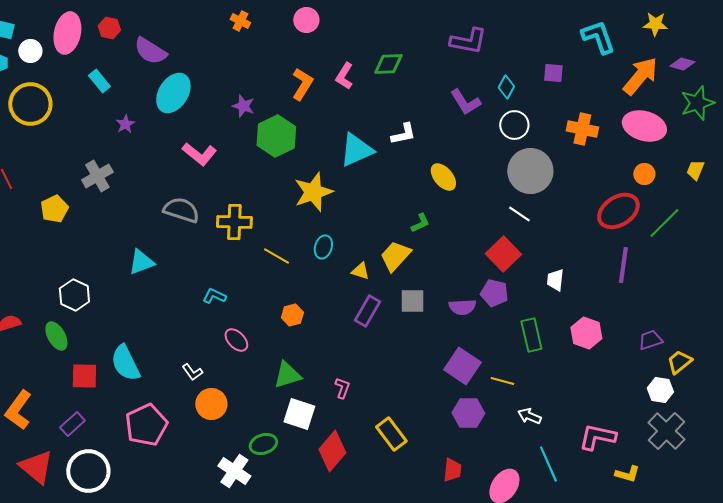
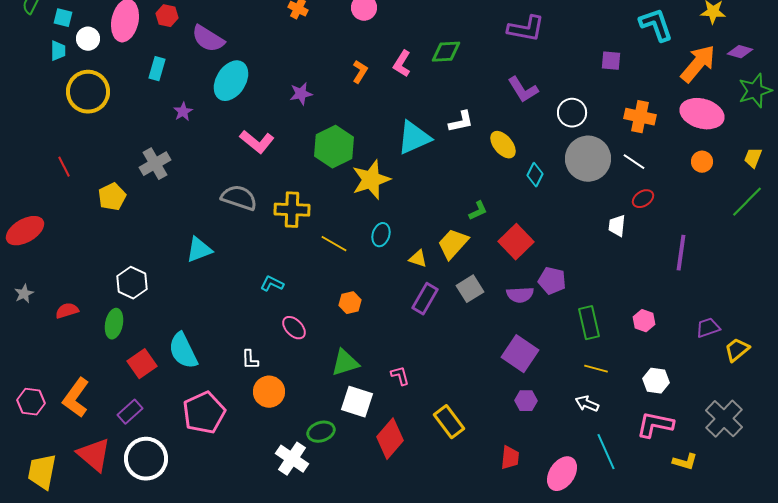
cyan rectangle: (99, 81) -> (157, 69), turned 55
orange L-shape: (302, 84) -> (360, 72), size x0.7
cyan diamond: (506, 87) -> (535, 175), moved
purple star: (243, 106) -> (301, 94), turned -30
green hexagon: (276, 136) -> (334, 147), moved
yellow ellipse: (443, 177) -> (503, 145), moved
red ellipse: (618, 211) -> (643, 199), moved, size x0.5
white line: (519, 214) -> (634, 162), moved
green line: (664, 223) -> (747, 202), moved
red square: (503, 254) -> (516, 242), moved
white trapezoid: (555, 280) -> (617, 226), moved
gray square: (412, 301) -> (470, 289), turned -32
pink hexagon: (586, 333) -> (644, 321), size x0.7
green ellipse: (56, 336) -> (114, 324), turned 40
white L-shape: (192, 372) -> (250, 360), turned 35
red square: (84, 376) -> (142, 364), turned -36
yellow line: (502, 381) -> (596, 369), moved
pink L-shape: (342, 388) -> (400, 376), turned -35
white hexagon: (660, 390) -> (656, 381), moved
purple hexagon: (468, 413) -> (526, 401), size x0.7

